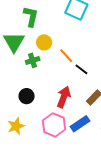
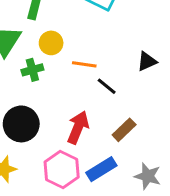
orange line: (66, 56) -> (84, 64), turned -42
black circle: (27, 96) -> (21, 124), size x1.5

